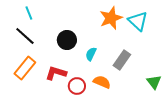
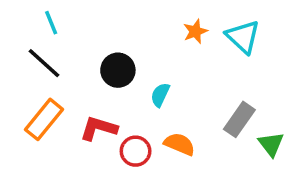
orange star: (111, 18) -> (195, 31), size x0.6
gray rectangle: (122, 60) -> (239, 119), moved

